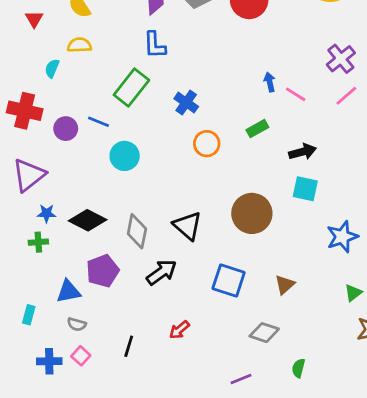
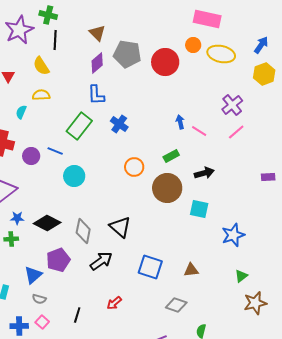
blue cross: (186, 103) -> (119, 124), moved
cyan square: (305, 189) -> (199, 209), moved
brown circle: (252, 213) -> (167, 188), moved
brown triangle: (285, 285) -> (191, 270), turned 35
blue triangle: (68, 291) -> (33, 275), turned -30

